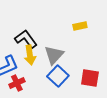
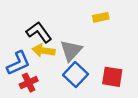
yellow arrow: (30, 55) -> (44, 51), turned 108

